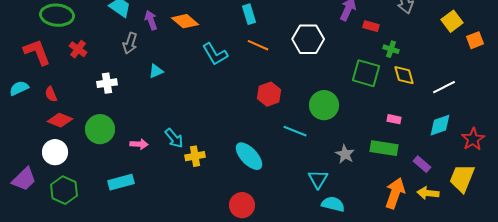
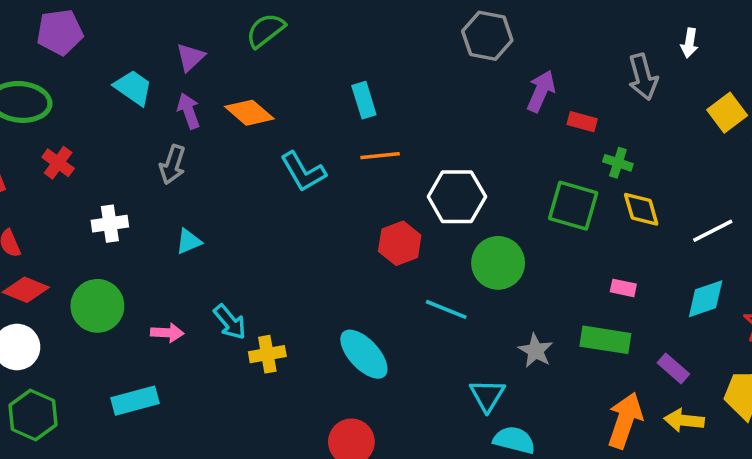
white hexagon: (308, 39) -> (457, 197), moved
gray arrow: (130, 43) -> (173, 165), moved
orange line: (258, 45) -> (380, 156), turned -30
cyan triangle: (156, 71) -> (189, 241), moved

